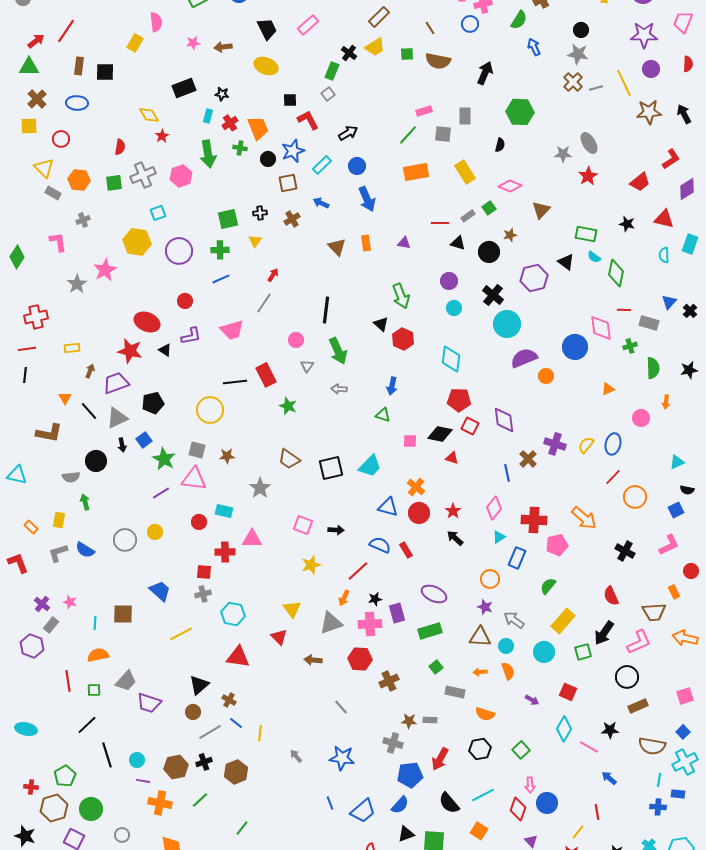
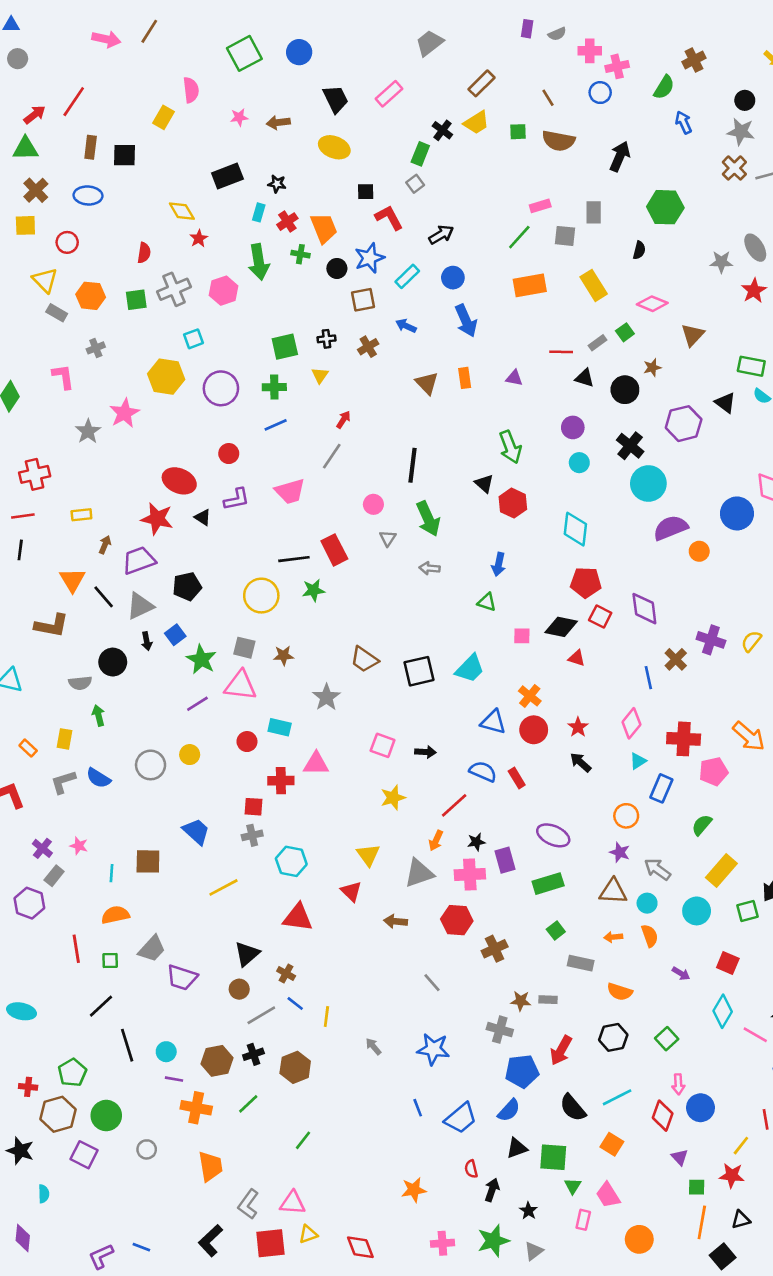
orange triangle: (65, 398) -> (72, 580), size x1.5
green star: (288, 406) -> (313, 590), moved, turned -30

